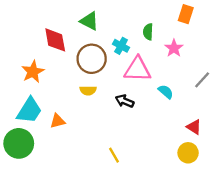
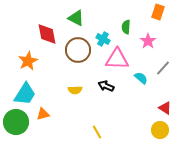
gray line: (202, 80) -> (163, 68), moved
yellow semicircle: (88, 90) -> (75, 90), moved
orange triangle: (58, 121) -> (43, 114), moved

